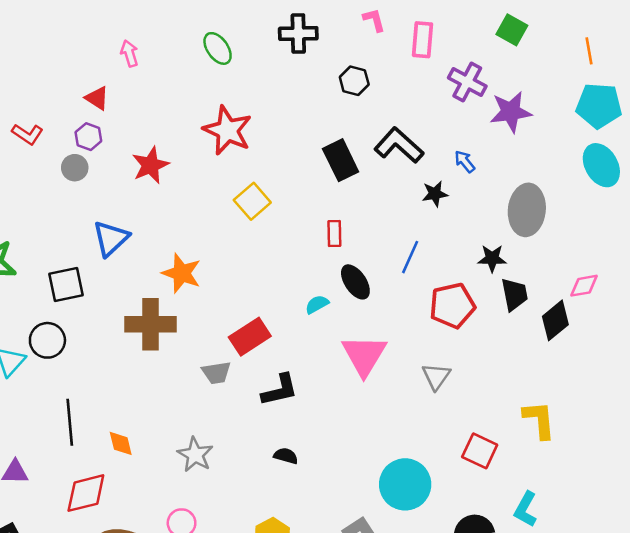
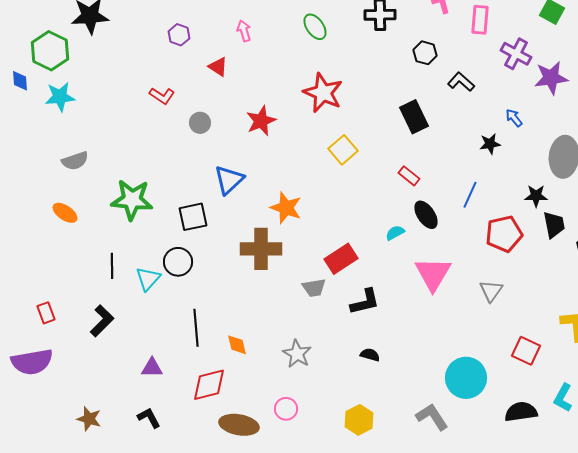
purple hexagon: (88, 137) -> (179, 35), moved
black L-shape: (399, 145) -> (461, 82), moved, size x0.7
red rectangle: (334, 234) -> (409, 176), turned -50

